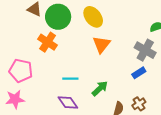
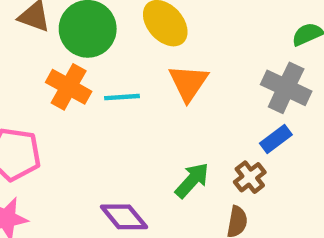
cyan line: (70, 79) -> (122, 97), moved
brown cross: (139, 104) -> (250, 177), moved

